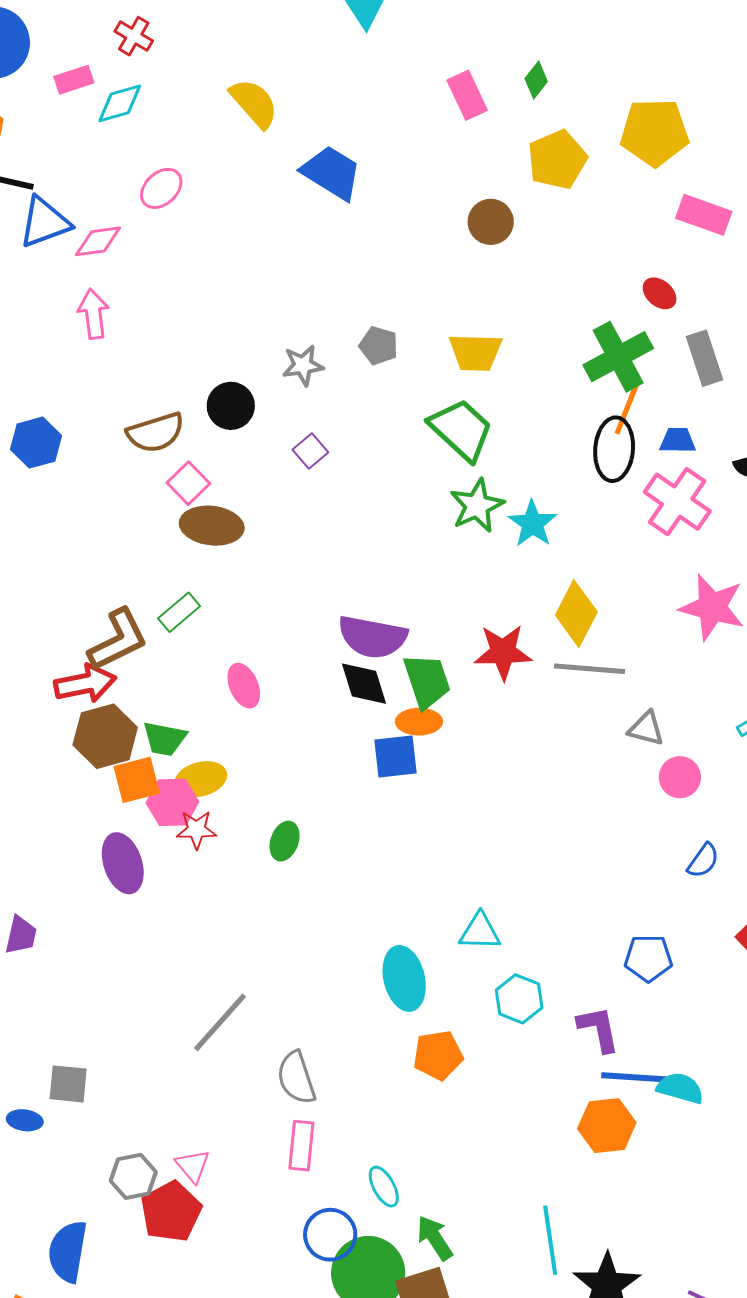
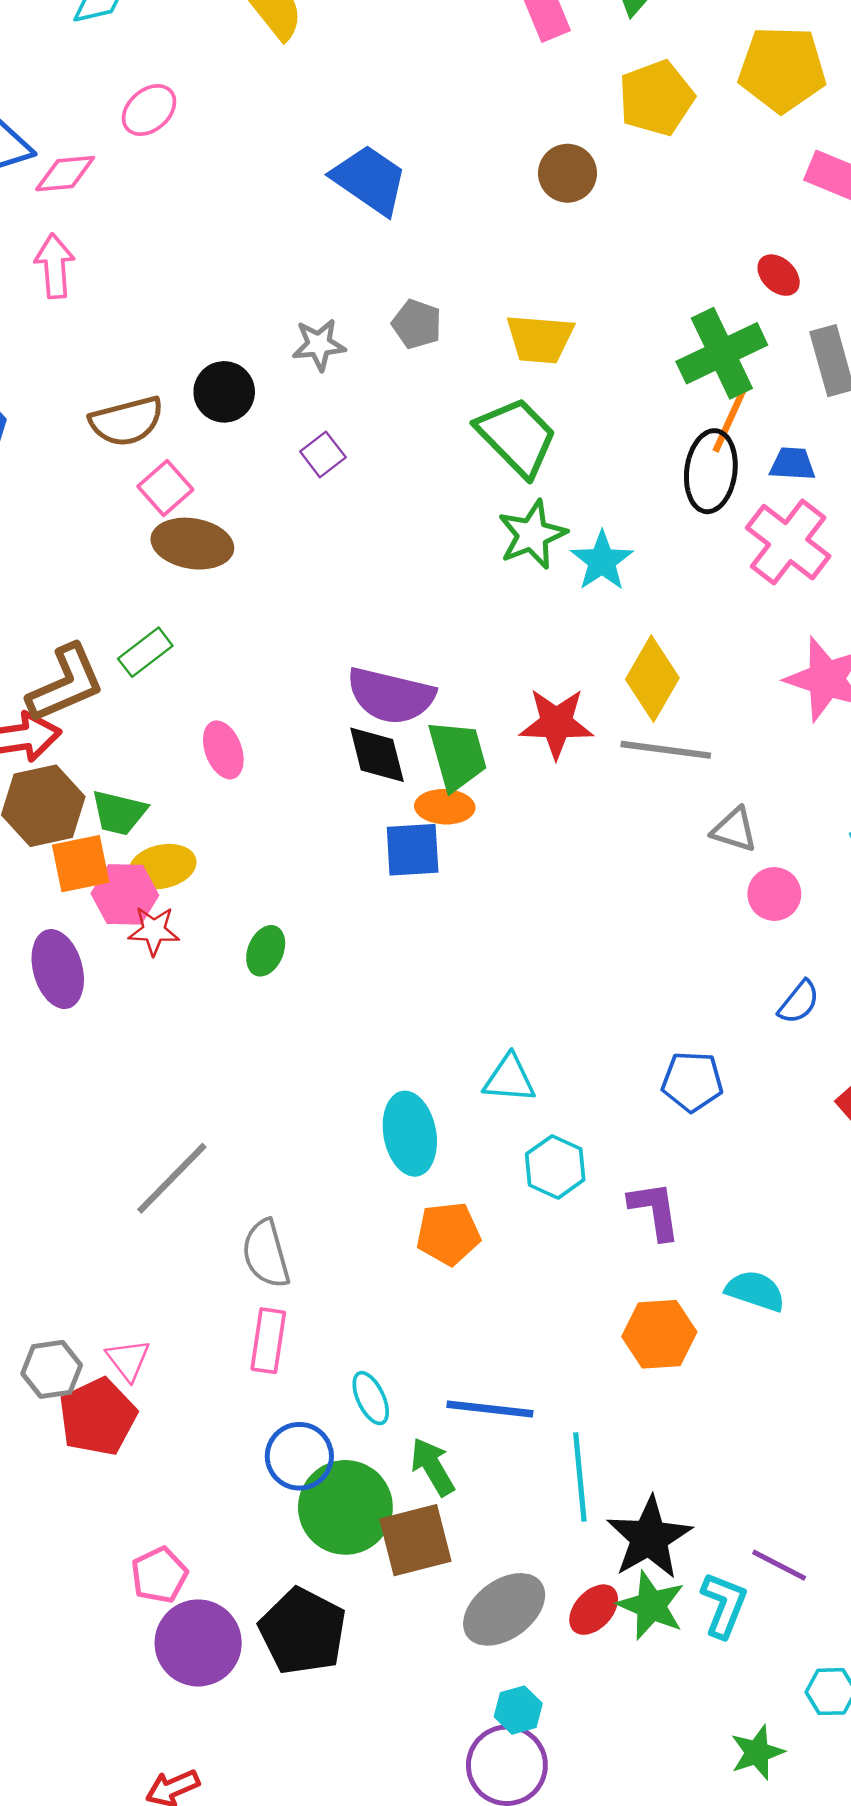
blue trapezoid: (332, 173) -> (369, 180), moved
blue pentagon: (648, 958) -> (692, 1082), moved
blue line: (635, 1077) -> (490, 1409), moved

